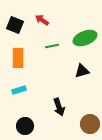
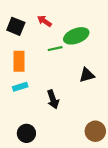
green ellipse: (85, 38) -> (76, 36), moved
cyan rectangle: (19, 90) -> (20, 87), moved
black arrow: (59, 107) -> (53, 99), moved

